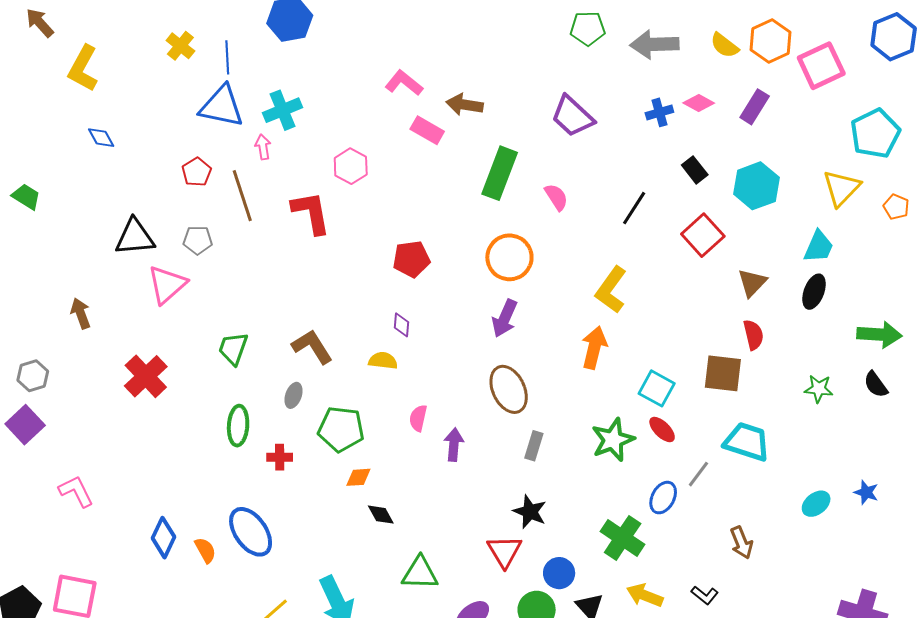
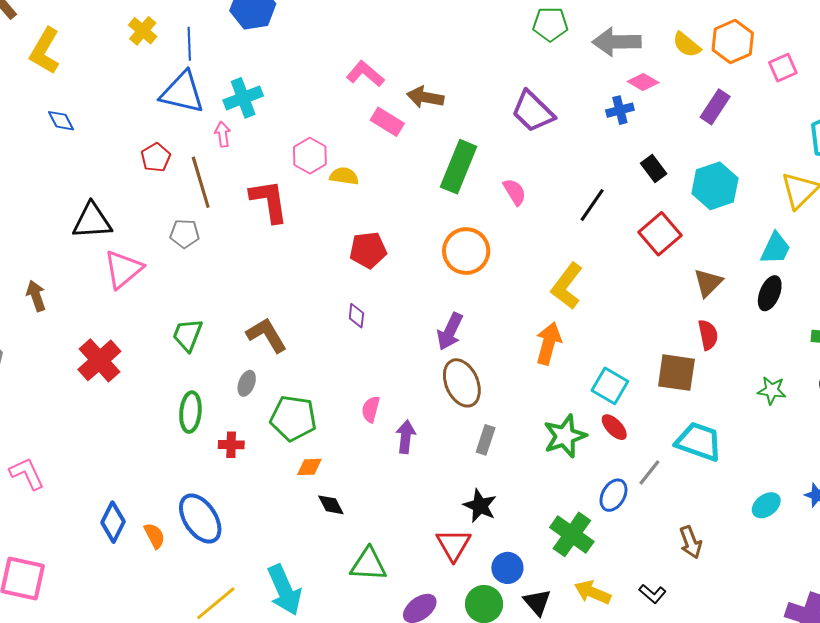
pink square: (821, 66) -> (783, 68), size x0.6
pink diamond: (699, 103) -> (643, 82), moved
gray pentagon: (198, 240) -> (185, 234), moved
purple arrow: (505, 318) -> (450, 331), moved
yellow semicircle: (383, 361) -> (344, 176), moved

